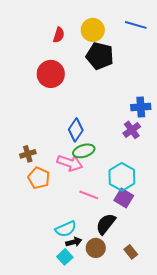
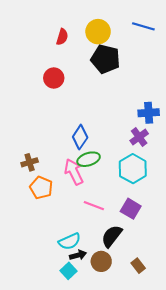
red circle: (51, 74) -> (54, 78), size x0.7
pink arrow: (70, 163) -> (74, 172), turned -135
cyan hexagon: (122, 177) -> (133, 169), moved

